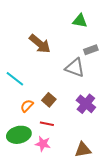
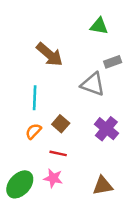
cyan line: (15, 79) -> (35, 98), moved, turned 54
green ellipse: (19, 135) -> (20, 184), moved, turned -35

